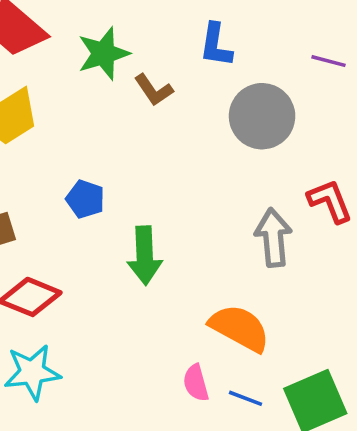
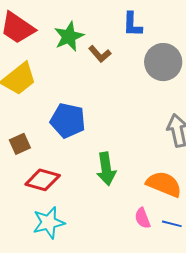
blue pentagon: (85, 199) -> (68, 121), size x1.6
green arrow: (145, 255) -> (106, 169), moved

